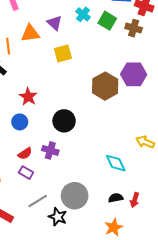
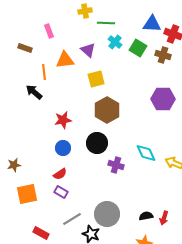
brown hexagon: (105, 86) -> (107, 110), moved
red star: (28, 97) -> (63, 120), turned 30
blue circle: (20, 122) -> (63, 148), moved
purple cross: (50, 150) -> (116, 165), moved
cyan diamond: (116, 163) -> (146, 153), moved

